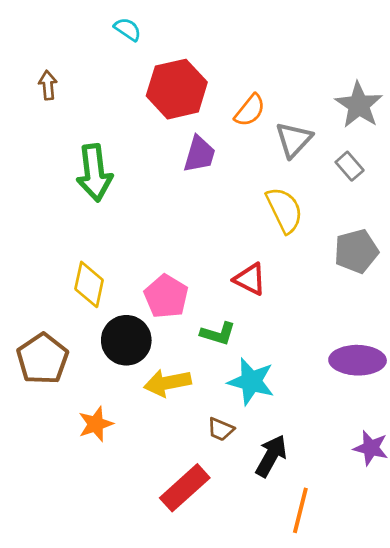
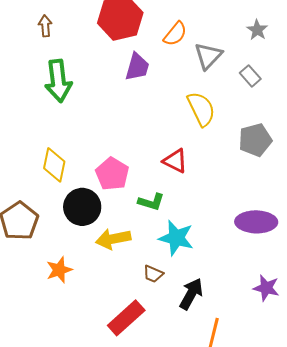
brown arrow: (48, 85) -> (45, 26), moved
gray star: (359, 105) -> (257, 30), size x0.6

